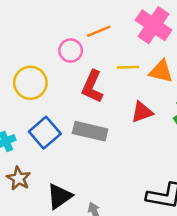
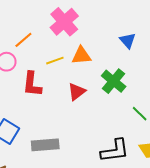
pink cross: (154, 25) -> (64, 22), turned 32
gray rectangle: (90, 131) -> (45, 145), moved

